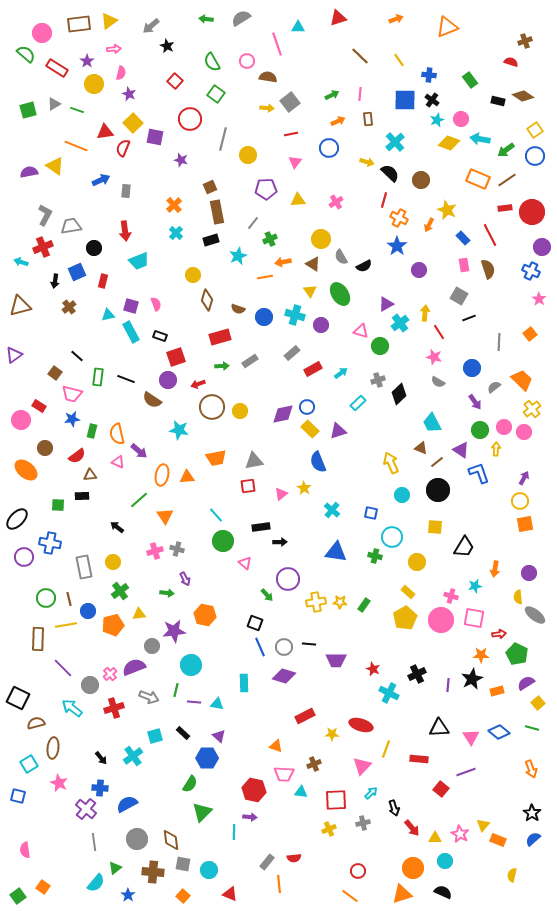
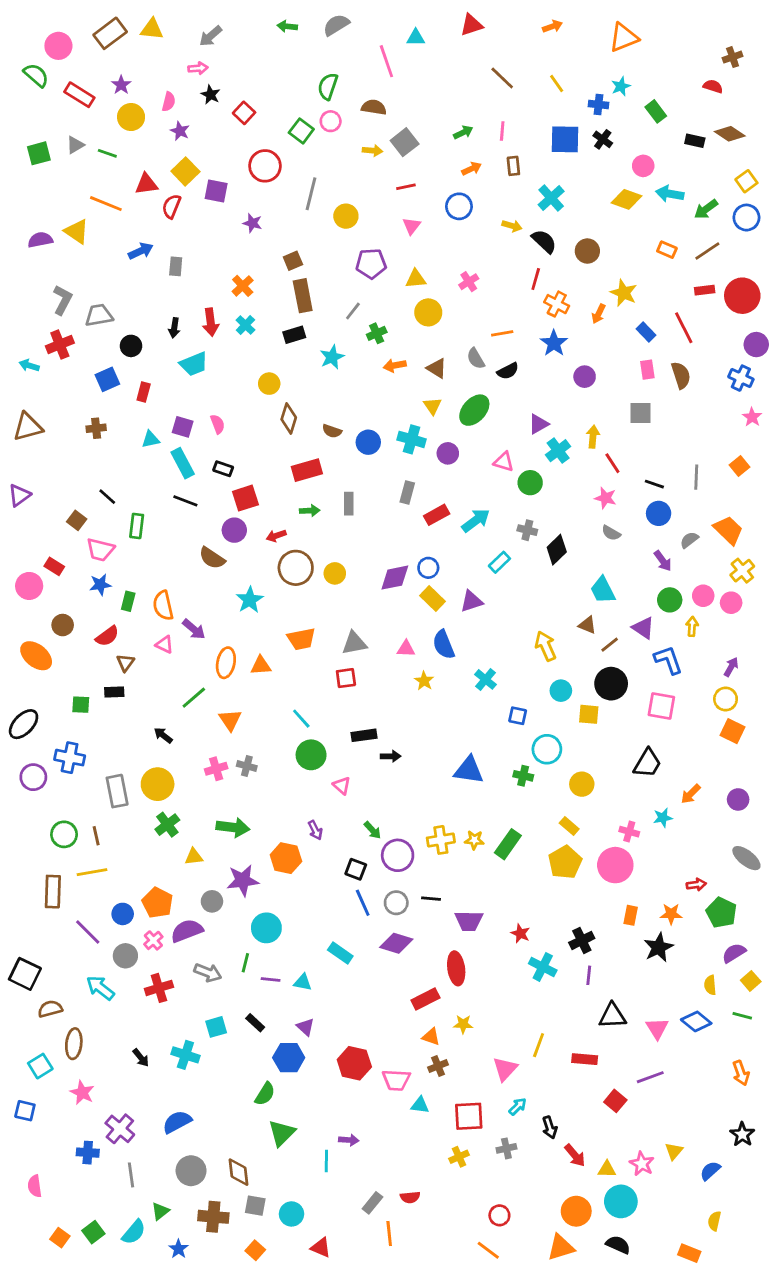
yellow triangle: (109, 21) -> (152, 29), turned 42
brown rectangle: (79, 24) -> (110, 33), turned -30
black star: (167, 46) -> (211, 95), moved
pink arrow: (114, 49) -> (198, 68), moved
pink circle: (247, 61) -> (331, 121), moved
green semicircle: (212, 62) -> (328, 86), moved, turned 48
cyan star: (437, 120) -> (621, 86), moved
orange rectangle: (478, 179) -> (667, 250), size x0.6
red arrow: (125, 231) -> (211, 322), moved
yellow circle: (321, 239) -> (428, 312), moved
orange line: (265, 277) -> (502, 333), moved
black arrow: (55, 281) -> (174, 328), moved
green ellipse: (340, 294) -> (474, 410), turned 75
gray square: (459, 296) -> (640, 413), turned -30
brown cross: (69, 307) -> (96, 428), turned 32
black line: (469, 318) -> (654, 484), moved, turned 40
gray rectangle: (292, 353) -> (407, 492), turned -35
gray rectangle: (250, 361) -> (349, 504), turned -56
cyan arrow: (341, 373) -> (476, 520), size x1.5
black line: (126, 379) -> (185, 501), moved
gray cross: (378, 380) -> (527, 530), turned 32
cyan star: (179, 430) -> (250, 600), turned 30
brown triangle: (90, 475) -> (125, 663), turned -48
pink triangle: (281, 494) -> (406, 649), moved, turned 40
cyan cross: (332, 510) -> (485, 679), moved
orange square: (525, 524) -> (733, 731), turned 36
yellow square: (435, 527) -> (589, 714), moved
yellow circle: (113, 562) -> (158, 784), size x1.5
orange arrow: (495, 569) -> (691, 794), turned 35
purple arrow: (185, 579) -> (315, 830), moved
purple circle: (288, 579) -> (398, 855), moved
green arrow: (167, 593) -> (233, 827), size x1.6
yellow semicircle: (518, 597) -> (710, 985), moved
green rectangle: (364, 605) -> (508, 844), size x1.5
blue circle: (88, 611) -> (123, 914), moved
pink square: (474, 618) -> (661, 706), moved
orange pentagon: (113, 625) -> (158, 903), moved, turned -30
cyan rectangle: (244, 683) -> (340, 953), turned -54
purple line: (448, 685) -> (589, 975), moved
orange rectangle: (497, 691) -> (631, 915), moved, turned -64
red ellipse: (361, 725) -> (456, 968), moved, turned 65
orange triangle: (276, 746) -> (431, 1037), moved
cyan cross: (133, 756) -> (185, 1055), turned -36
blue cross: (100, 788) -> (88, 1153), moved
red hexagon: (254, 790) -> (354, 1063), moved
blue semicircle: (533, 839) -> (710, 1171), moved
orange rectangle: (498, 840) -> (689, 1253), moved
cyan circle: (445, 861) -> (621, 1201), size x1.5
green square: (18, 896) -> (93, 1232), moved

